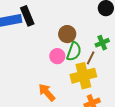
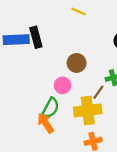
green semicircle: (74, 51) -> (51, 108), moved

